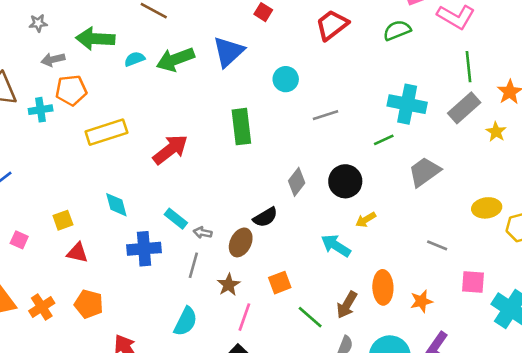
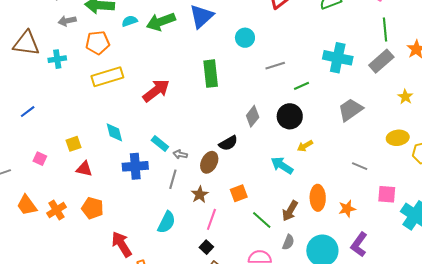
orange pentagon: (71, 90) -> (98, 43), moved
yellow star: (496, 132) -> (405, 97), moved
green line: (384, 140) -> (302, 86), moved

